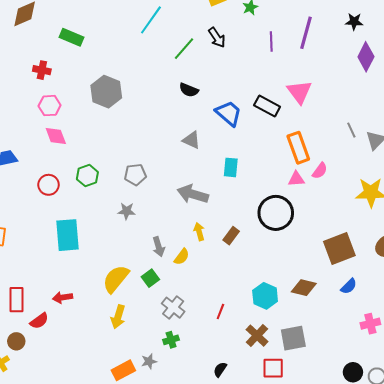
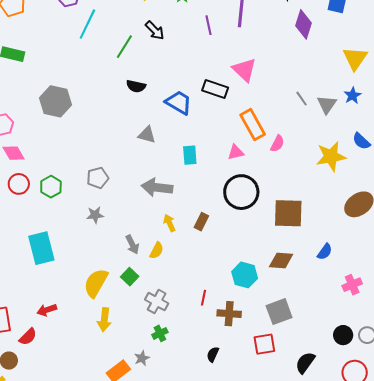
pink triangle: (296, 179) -> (236, 152), moved
red circle: (49, 185) -> (19, 184), moved
brown square: (339, 248) -> (288, 213), moved, turned 32
brown cross: (257, 336) -> (229, 314), moved, turned -30

